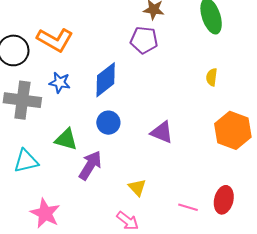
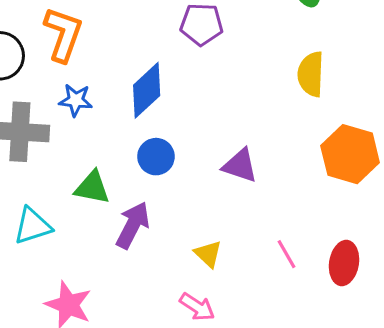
orange L-shape: (55, 40) -> (63, 34), turned -96
yellow semicircle: (212, 77) -> (311, 74), size x1.6
pink line: (188, 207) -> (287, 254), moved, turned 48

